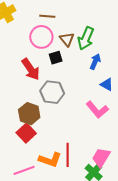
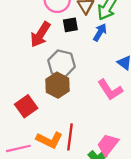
blue arrow: (95, 62) -> (100, 32), moved
red arrow: (31, 69) -> (40, 34), turned 60
brown hexagon: (29, 114) -> (58, 85), moved

